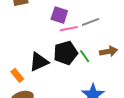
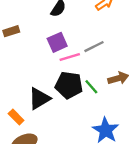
purple square: (59, 15) -> (57, 42), turned -36
black pentagon: (66, 53) -> (69, 85), turned 30

